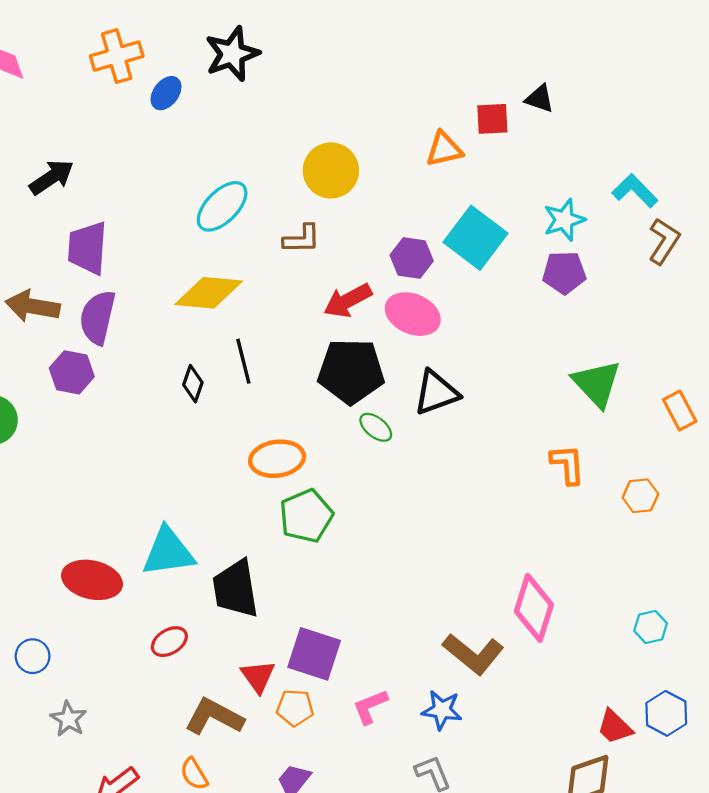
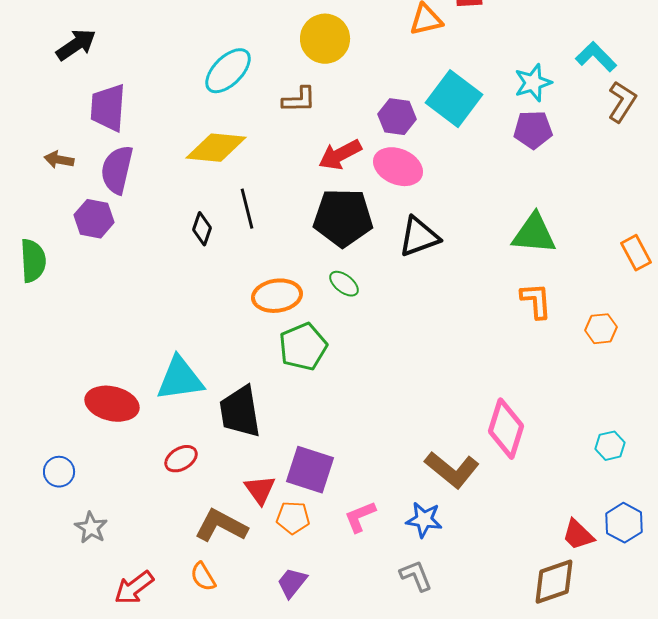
brown arrow: (33, 306) -> (59, 160), size x0.6
green triangle: (597, 384) -> (534, 234), moved, turned -42
green ellipse: (376, 427) -> (344, 284), moved

